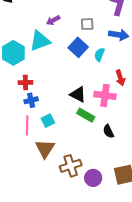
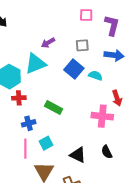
cyan semicircle: (99, 55) -> (95, 76), turned 88
red cross: (25, 82) -> (19, 98), moved
black triangle: (78, 94) -> (78, 155), moved
green rectangle: (86, 115) -> (54, 108), moved

